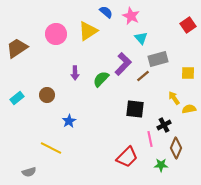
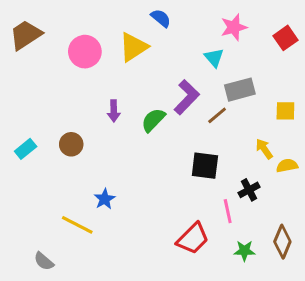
pink star: (131, 16) -> (234, 27), moved, turned 30
brown trapezoid: (17, 48) -> (26, 35), moved
blue star: (69, 121) -> (105, 199), moved
brown diamond: (176, 148) -> (282, 242), moved
gray semicircle: (29, 172) -> (44, 261), turned 56

